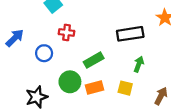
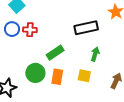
blue circle: (44, 53) -> (12, 29), moved
orange rectangle: (94, 88) -> (57, 77), turned -63

